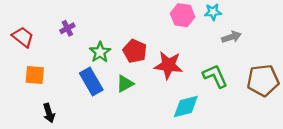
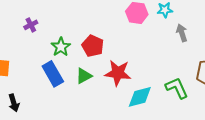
gray arrow: (231, 37) -> (182, 33), turned -90
red star: (168, 65) -> (118, 73), moved
green L-shape: (215, 76) -> (177, 88), moved

